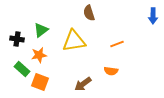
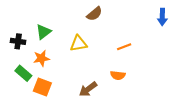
brown semicircle: (89, 13) -> (94, 14), turned -112
yellow triangle: (74, 41) -> (79, 44), size x0.7

